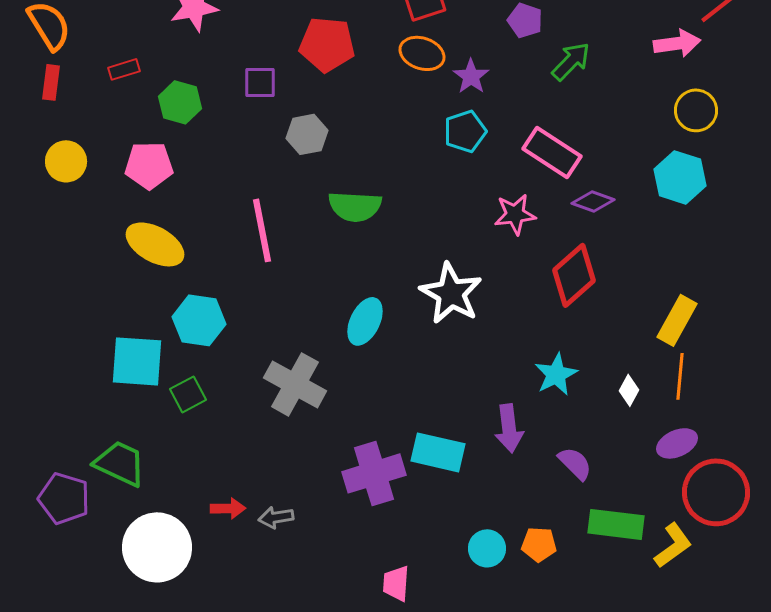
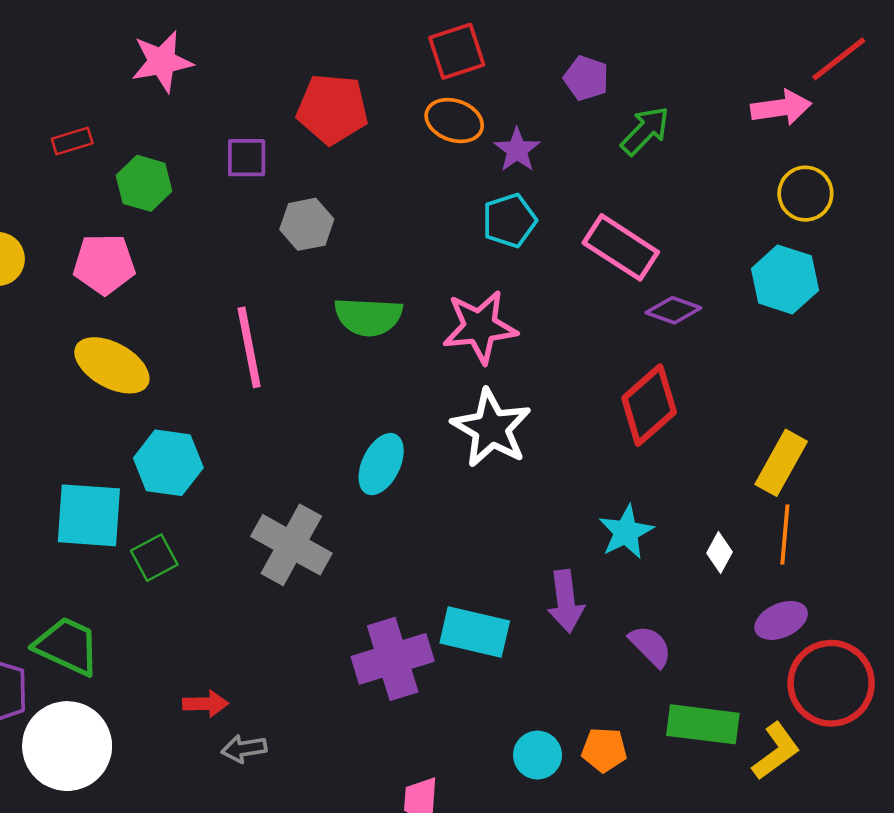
pink star: (515, 214) -> (480, 327), moved, size x1.4
gray arrow: (276, 517) -> (244, 749), moved
white circle: (157, 547) -> (67, 746), moved

